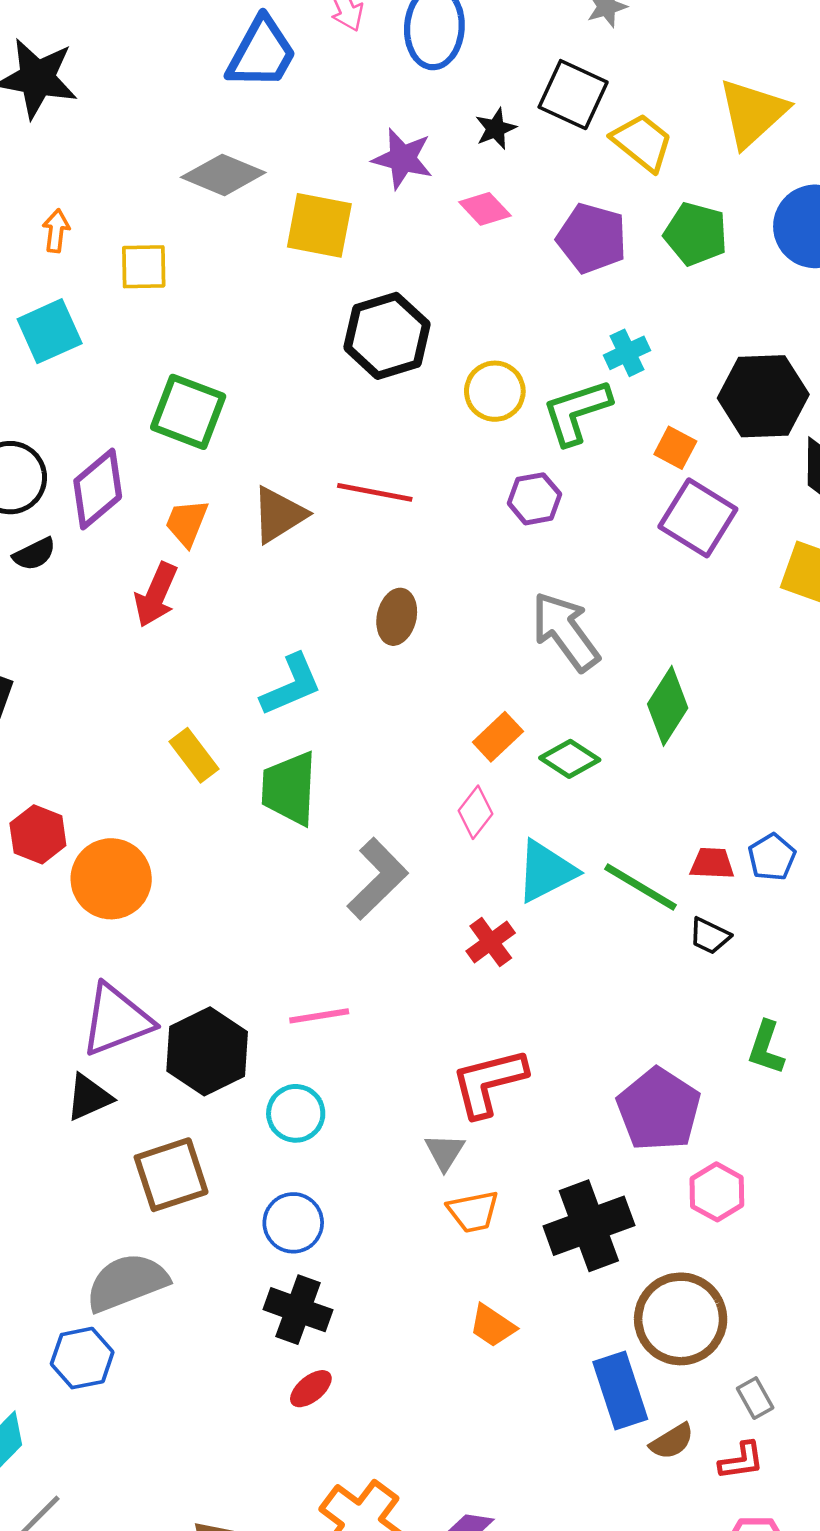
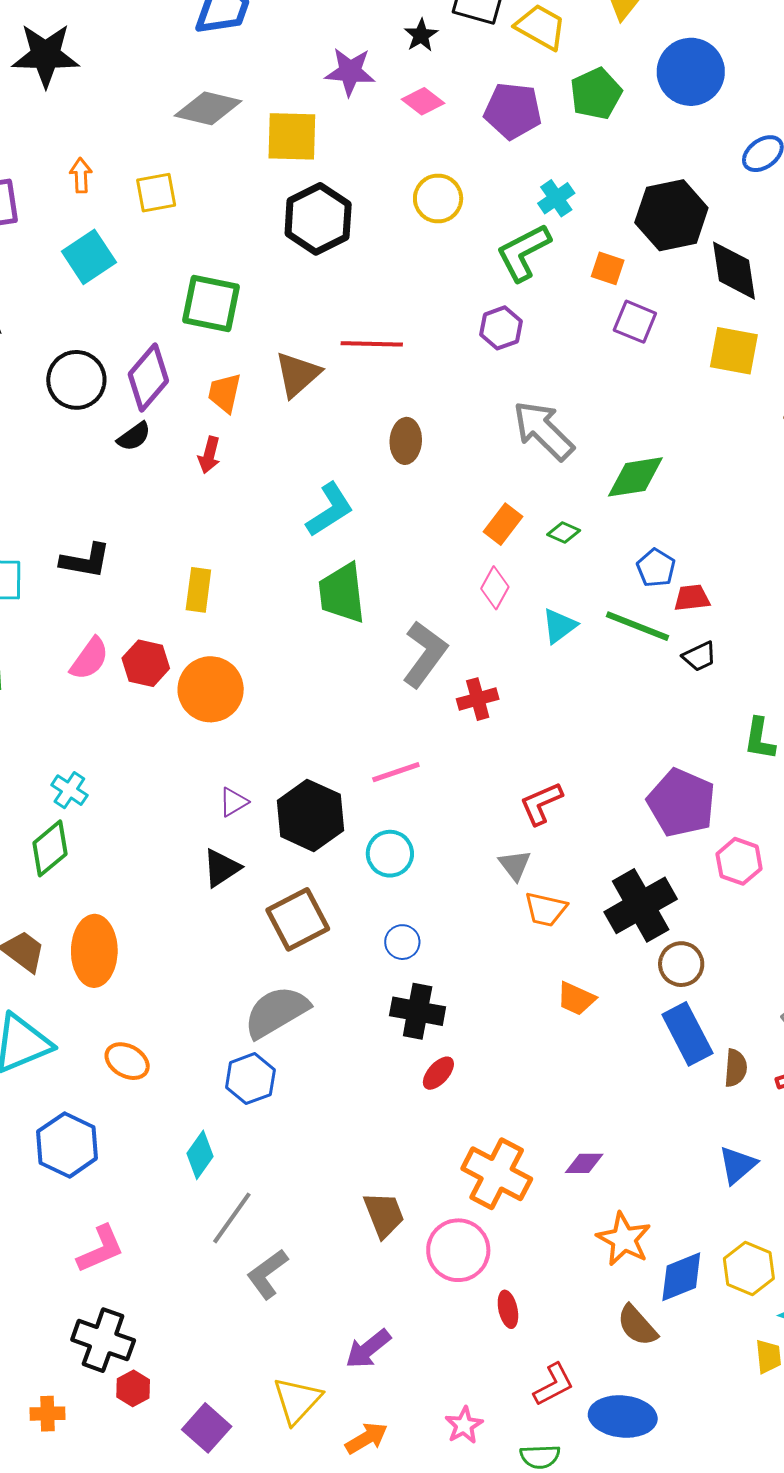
green pentagon: (696, 234) -> (596, 94), turned -30
black hexagon: (387, 336) -> (318, 219), moved
yellow circle: (495, 391) -> (438, 198), moved
purple square: (698, 518) -> (635, 322), size x0.7
black semicircle: (34, 554) -> (134, 437), moved
red arrow: (156, 595) -> (209, 455), size x0.7
green diamond: (668, 706) -> (635, 477), turned 58
yellow rectangle: (194, 755) -> (198, 590), moved, turned 54
green diamond: (570, 759) -> (564, 532), size x0.7
blue pentagon: (772, 857) -> (656, 568), moved
cyan triangle: (546, 871) -> (559, 626), size x0.7
black trapezoid: (710, 936) -> (699, 656), turned -42
red cross: (491, 942) -> (478, 699), moved, turned 30
purple triangle: (117, 1020) -> (233, 802), size x0.5
red L-shape: (489, 1082) -> (541, 803), size x0.7
orange trapezoid: (473, 1212) -> (546, 909), turned 33
blue circle: (293, 1223) -> (402, 942), size x0.7
brown circle: (681, 1319) -> (681, 964), moved, size x0.6
brown semicircle: (672, 1441) -> (736, 1068), turned -45

